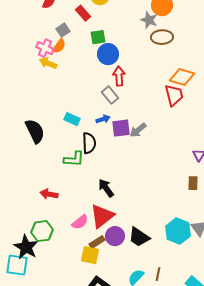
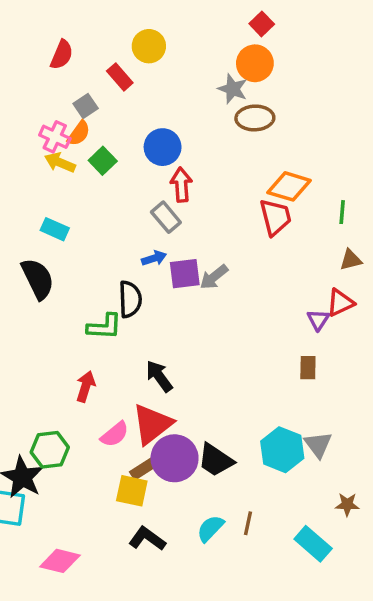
green square: (98, 37) -> (103, 161), moved, turned -35
cyan rectangle: (72, 119) -> (55, 229), moved
red arrow: (49, 194) -> (86, 386), moved, turned 96
purple circle: (115, 236) -> (175, 458), size x1.4

